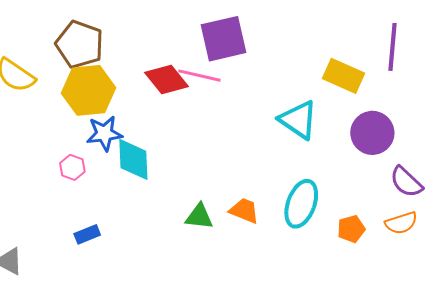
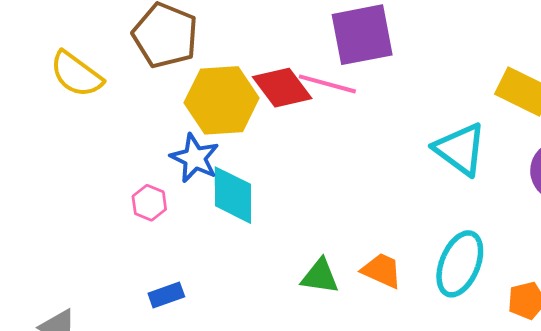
yellow hexagon: (88, 90) -> (222, 100), moved
blue star: (104, 133) -> (195, 158), turned 30

